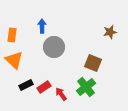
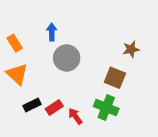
brown star: (110, 32) -> (131, 49), moved
orange rectangle: (12, 35) -> (15, 43), turned -40
green cross: (86, 87) -> (106, 107), turned -30

